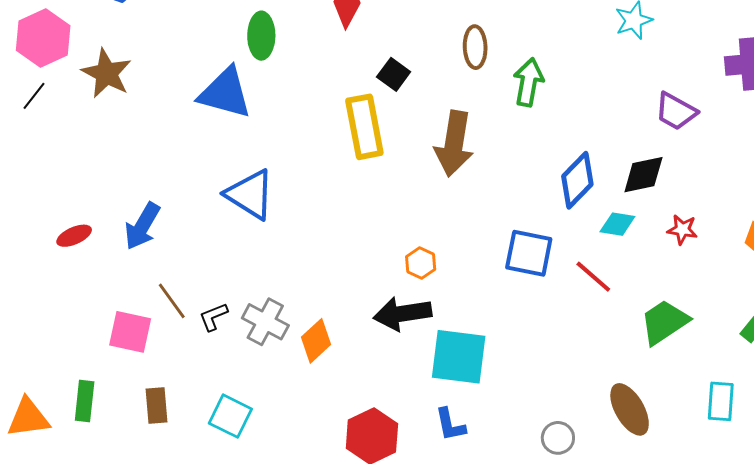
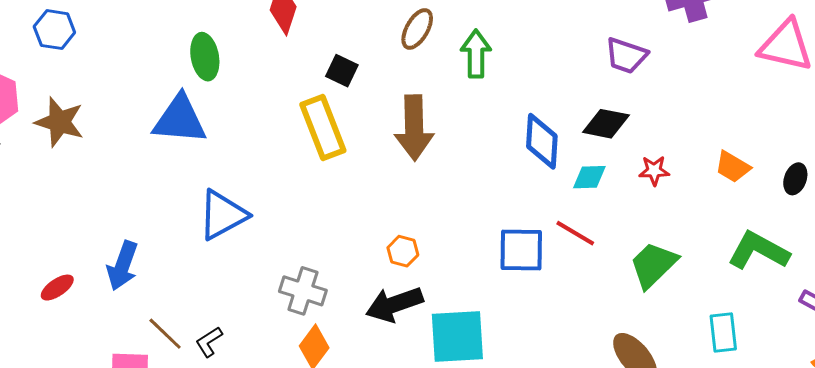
brown ellipse: (475, 47) -> (417, 29), turned 42
black diamond: (643, 175) -> (606, 124), turned 33
blue diamond: (577, 180) -> (542, 141), turned -30
blue triangle: (250, 194) -> (223, 215), turned -50
blue square: (529, 253) -> (521, 250), moved
gray cross: (265, 322) -> (303, 291), moved

